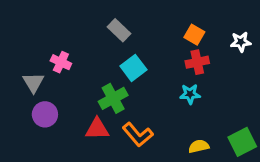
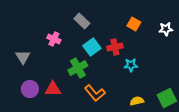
pink cross: (61, 62) -> (54, 39), moved
red cross: (197, 62) -> (115, 47), moved
purple circle: (45, 114) -> (30, 89), moved
red triangle: (97, 129) -> (53, 89), moved

